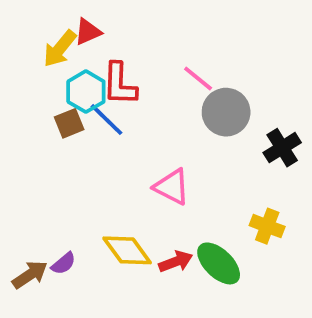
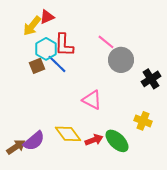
purple semicircle: (64, 263) -> (34, 141), size x1.6

